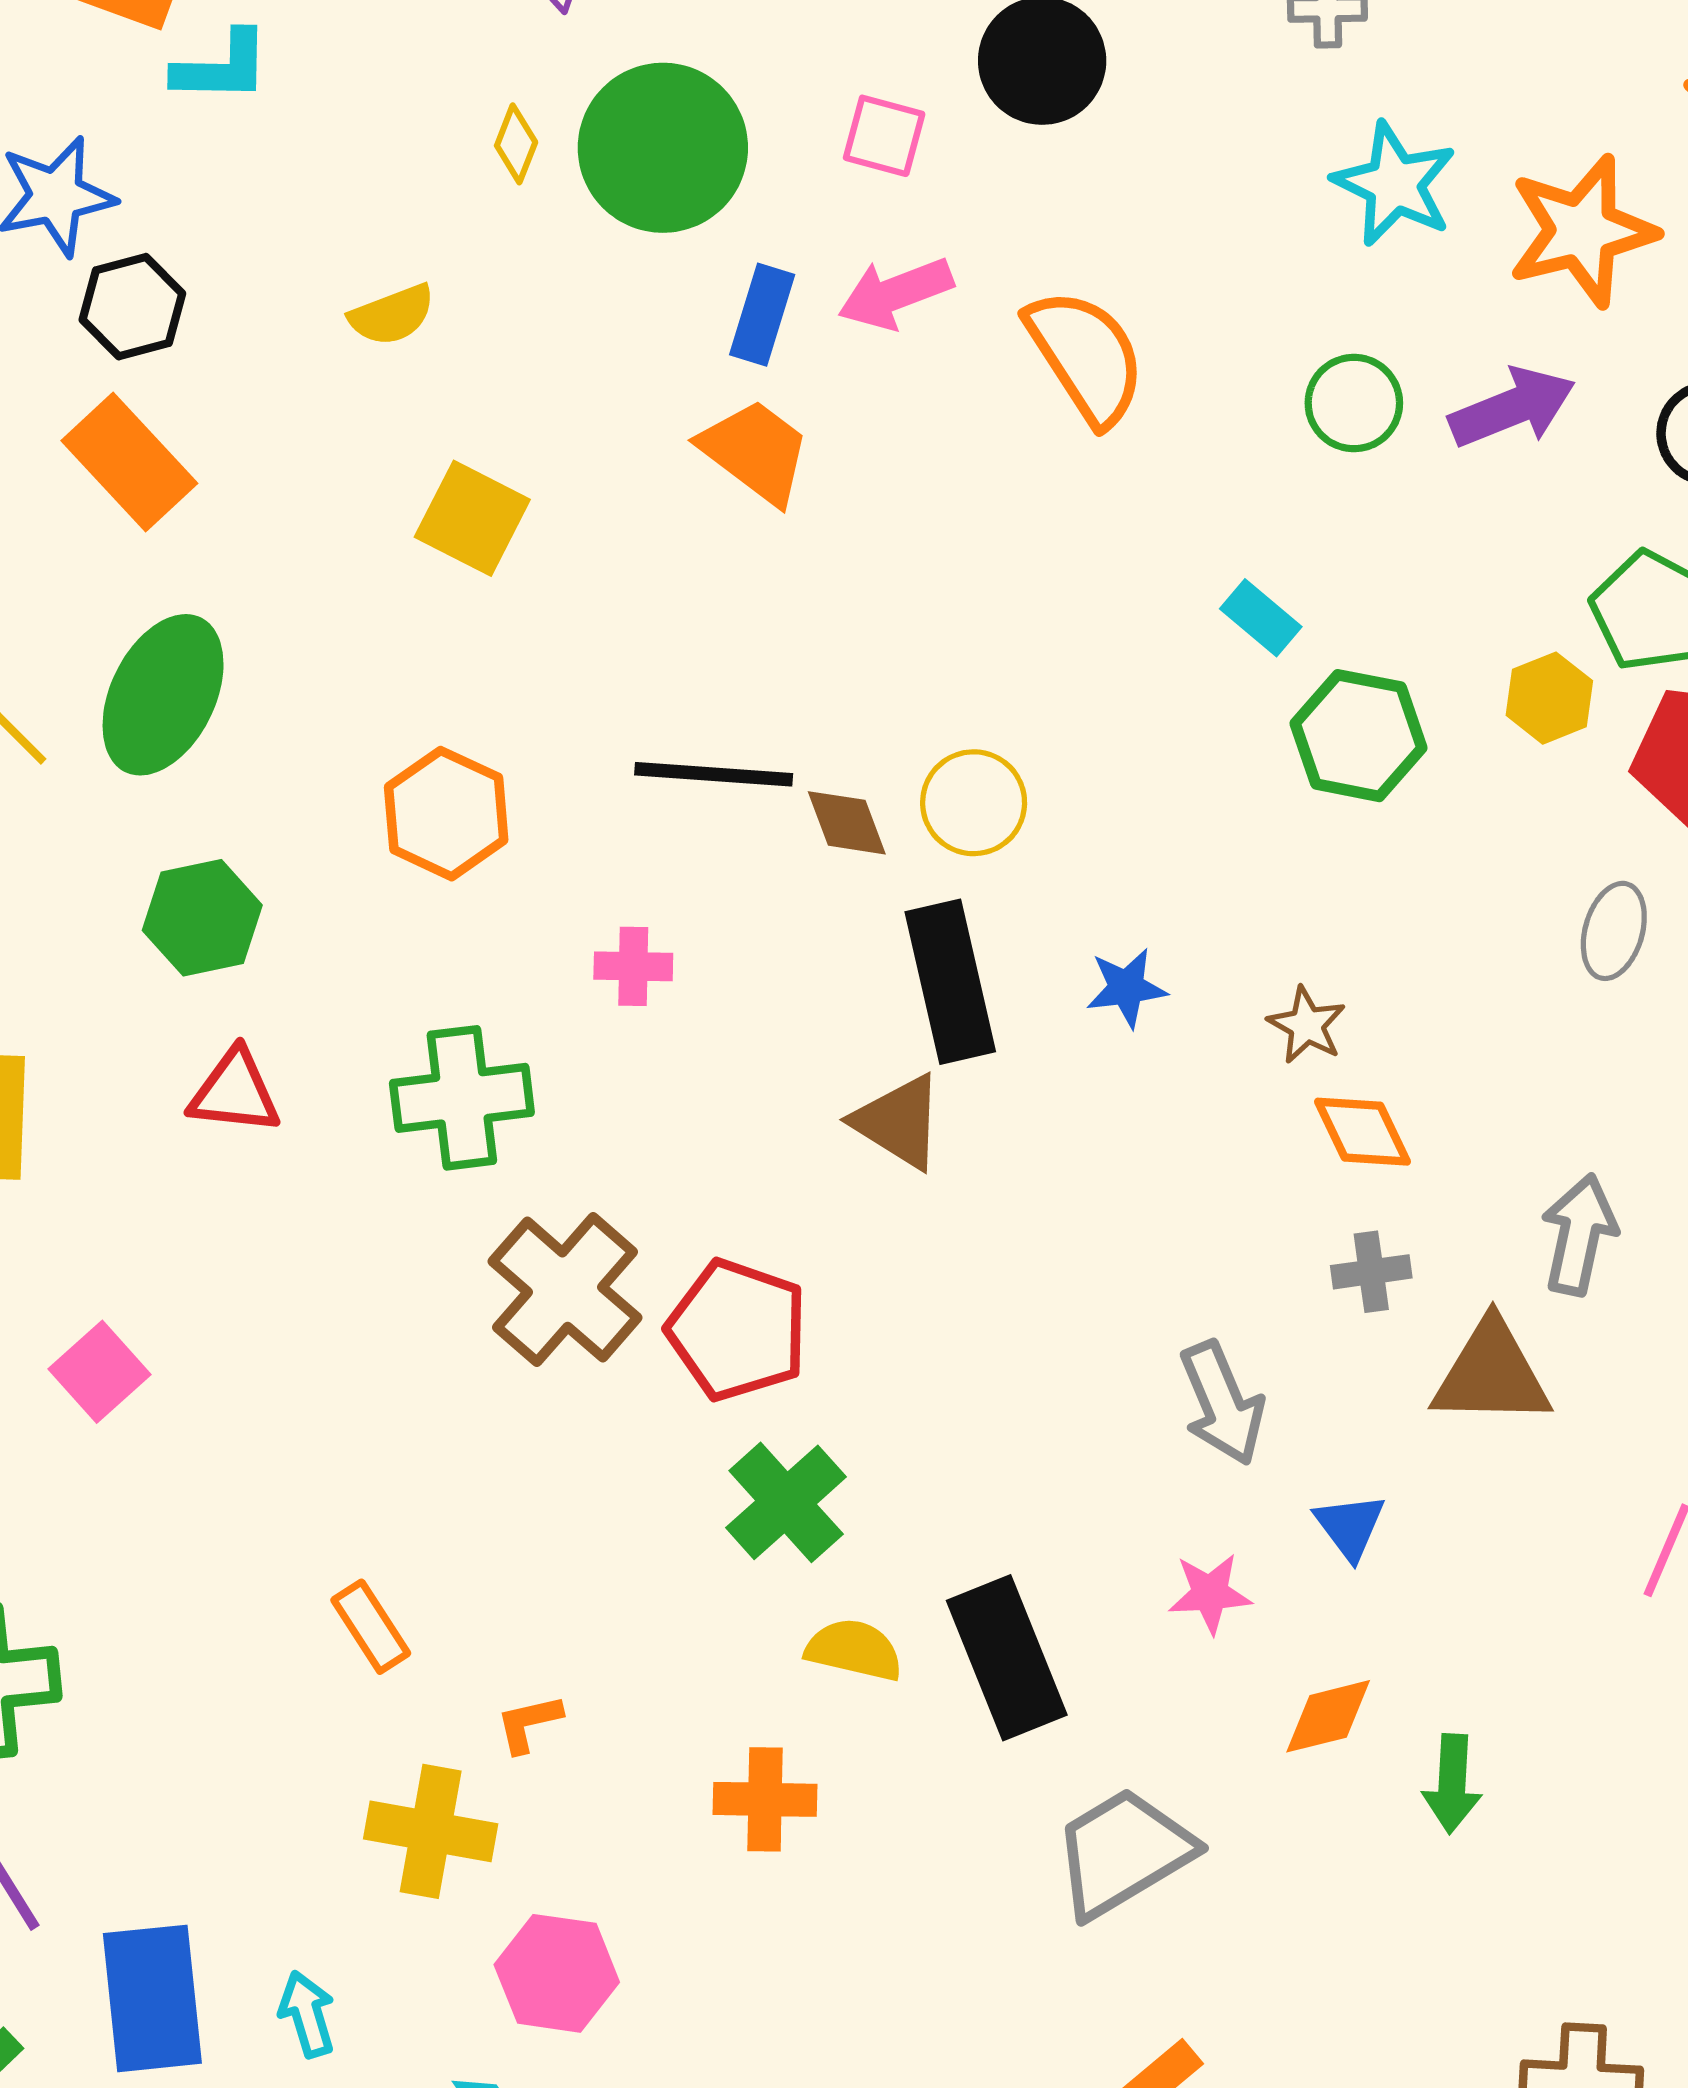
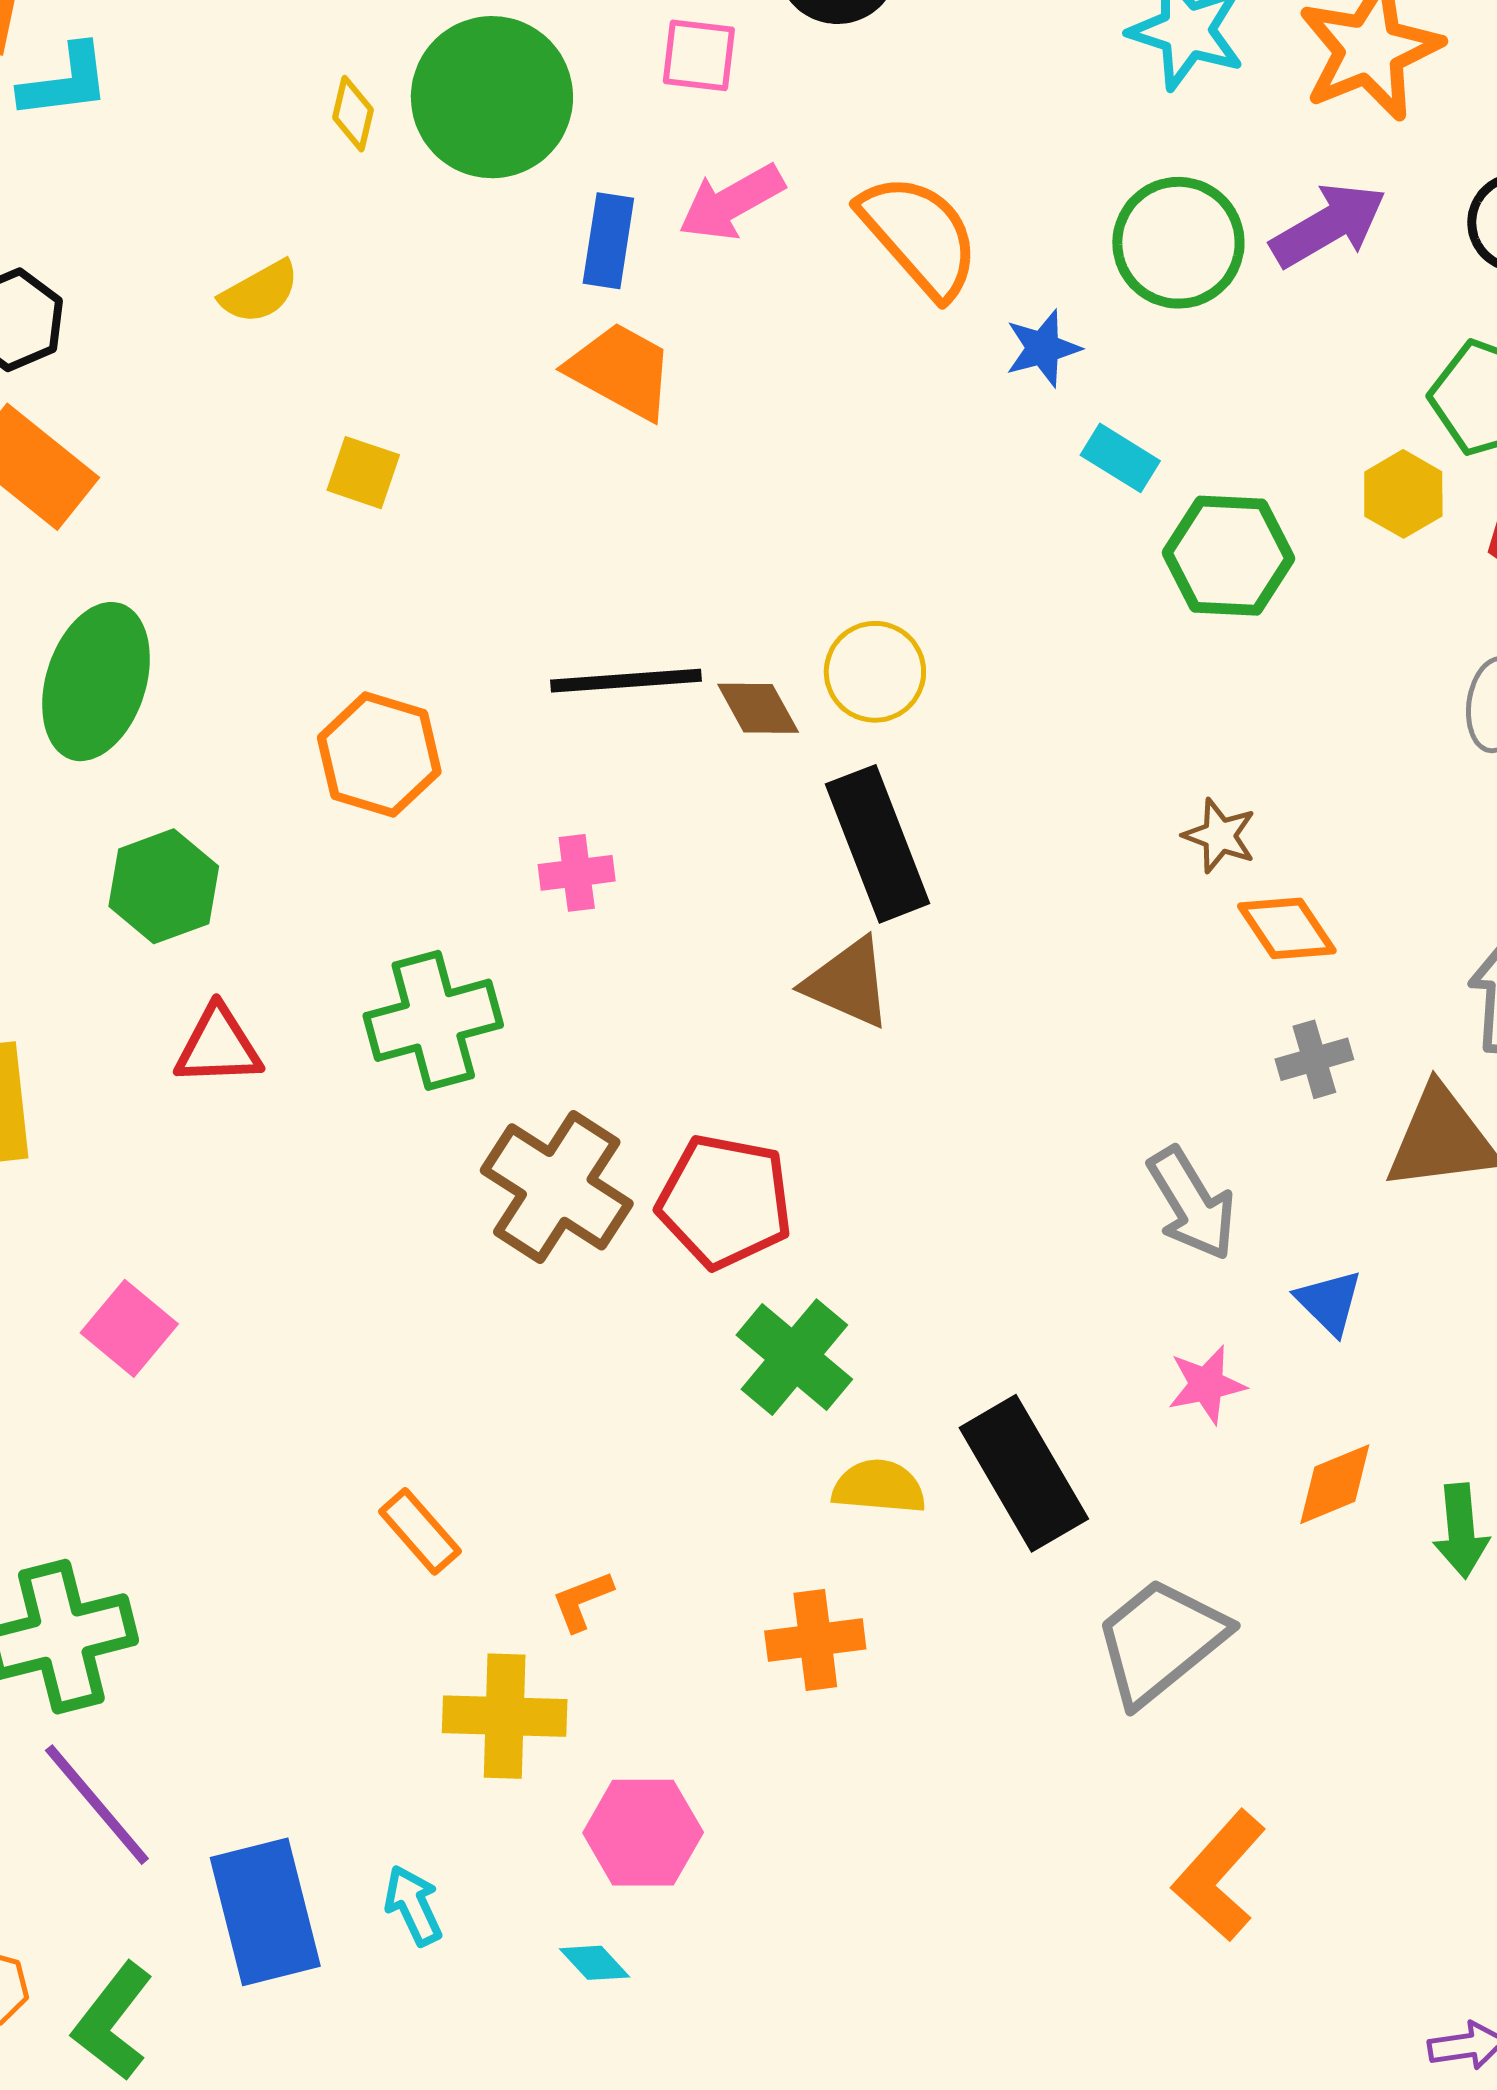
green circle: (1354, 403) -> (1178, 243), size x1.4
yellow square: (472, 518) -> (363, 473), size x0.7
blue star: (1126, 988) -> (1043, 348), moved

